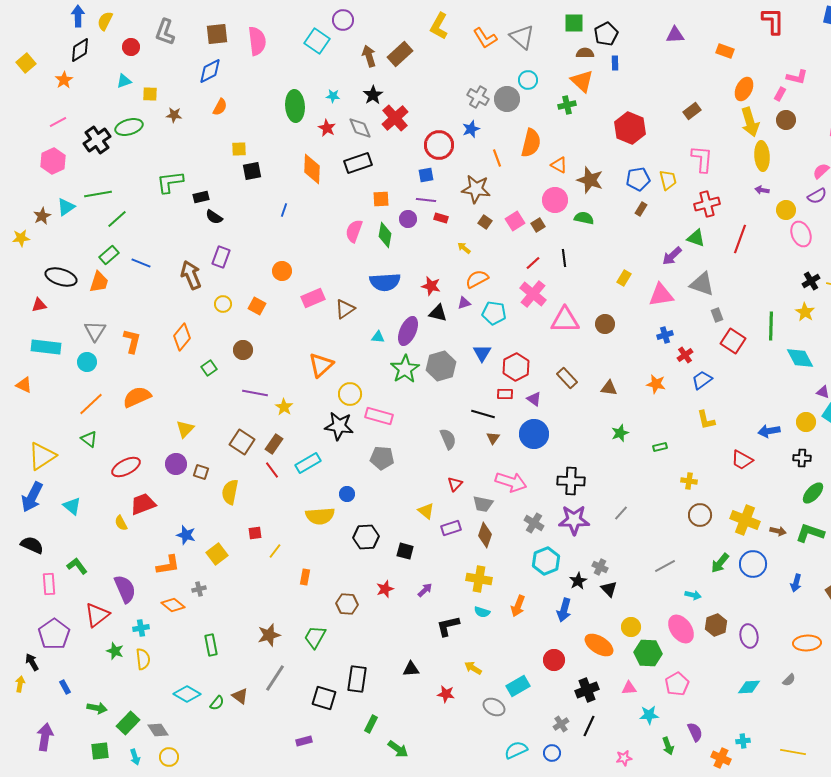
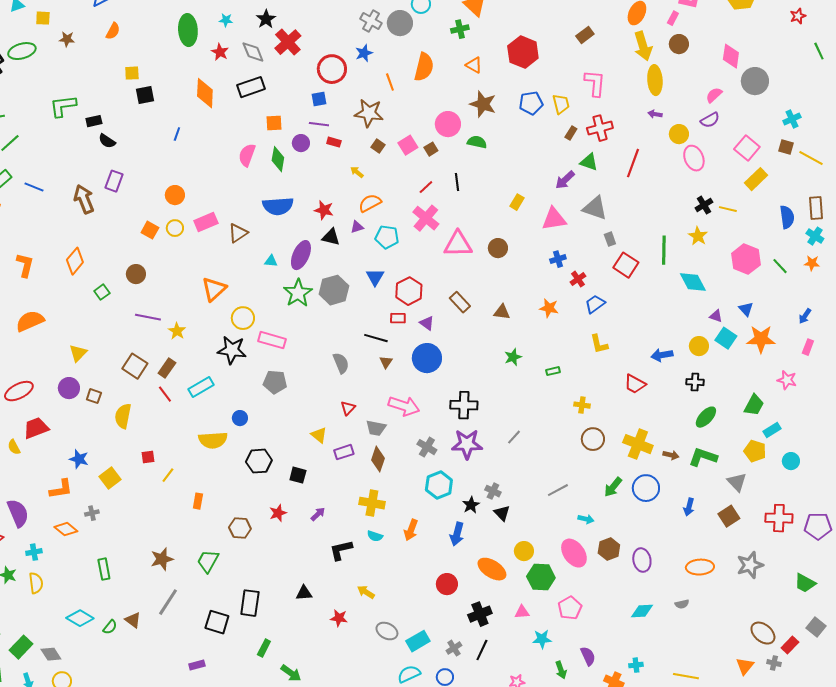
orange triangle: (559, 165) -> (474, 65), moved
brown rectangle: (641, 209) -> (571, 133), moved
yellow circle: (223, 304) -> (175, 228), moved
gray semicircle: (789, 680) -> (682, 604), turned 32
cyan rectangle: (518, 686) -> (418, 641), moved

